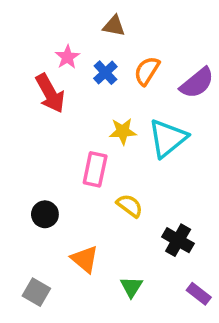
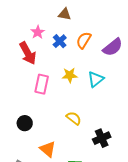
cyan triangle: (168, 138) -> (96, 79), size x0.7
pink rectangle: (95, 169) -> (42, 84), moved
black cross: (178, 240) -> (102, 138), turned 36

